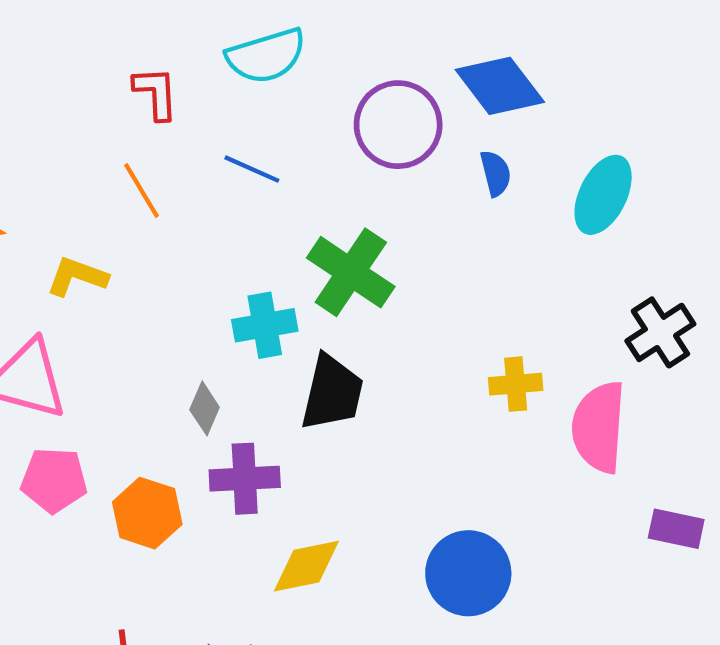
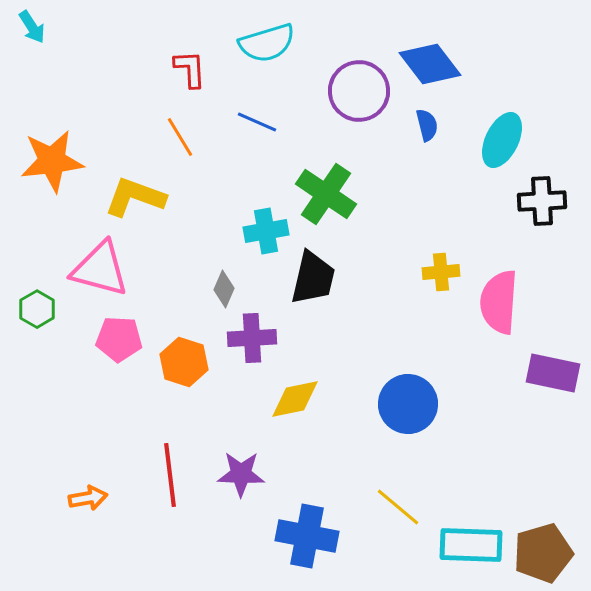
yellow L-shape: (77, 277) -> (135, 197), size x1.4
black cross: (660, 332) -> (542, 201), moved, turned 30
purple rectangle: (676, 529) -> (553, 373), size x1.4

